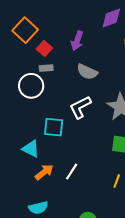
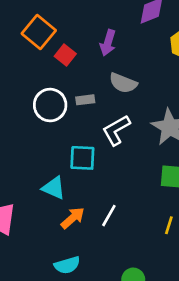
gray rectangle: (46, 68) -> (85, 100), moved

